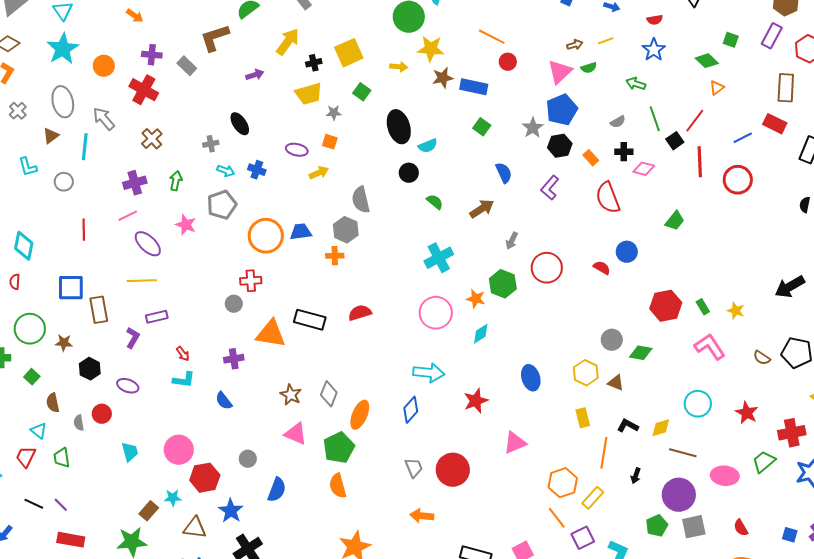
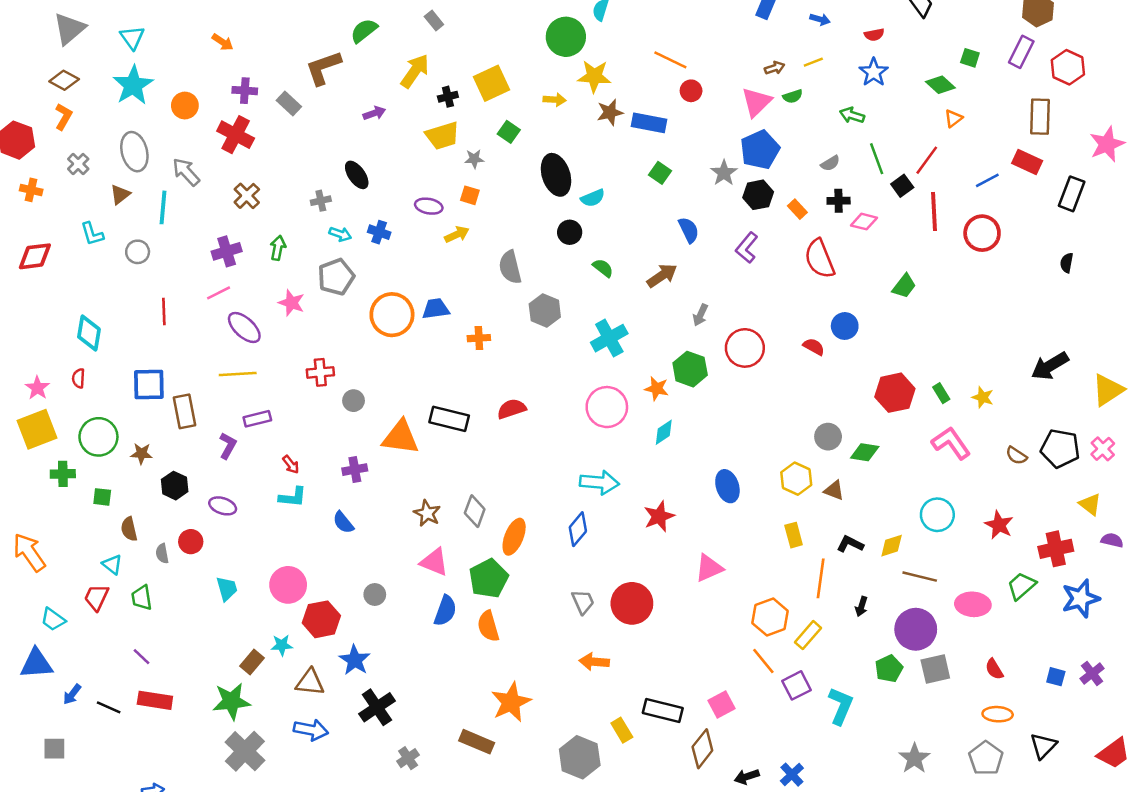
gray hexagon: (346, 230) -> (545, 310), moved
red cross: (251, 281) -> (320, 372), moved
green square: (32, 377) -> (102, 497), turned -35
blue semicircle: (277, 490) -> (445, 611), moved
black line: (34, 504) -> (109, 707), moved

